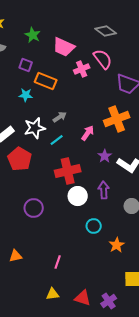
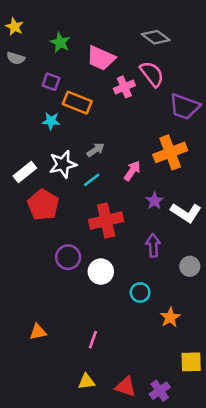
white circle: (78, 196) -> (101, 272), moved
purple circle: (34, 208) -> (68, 257), moved

